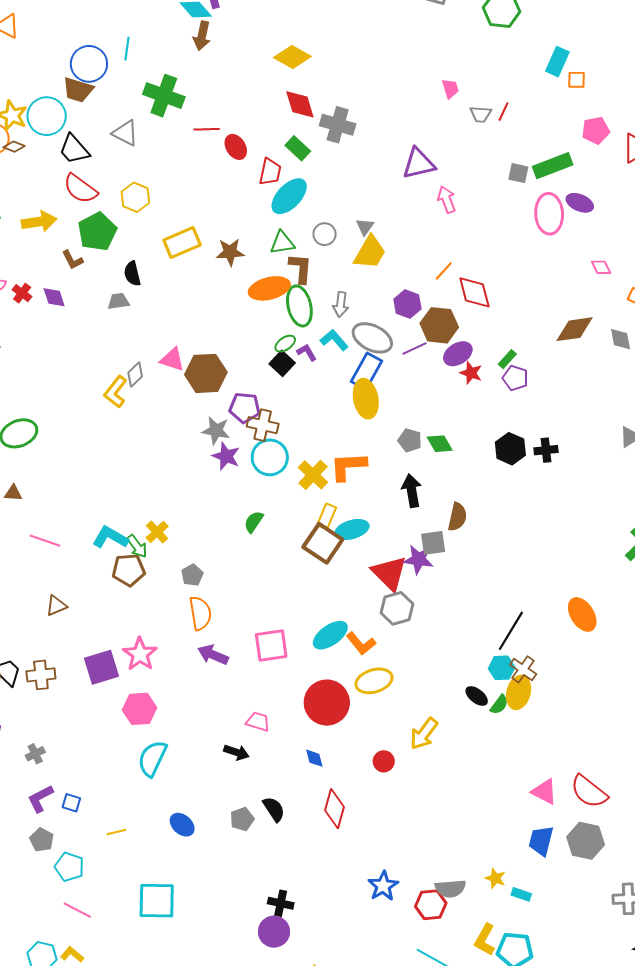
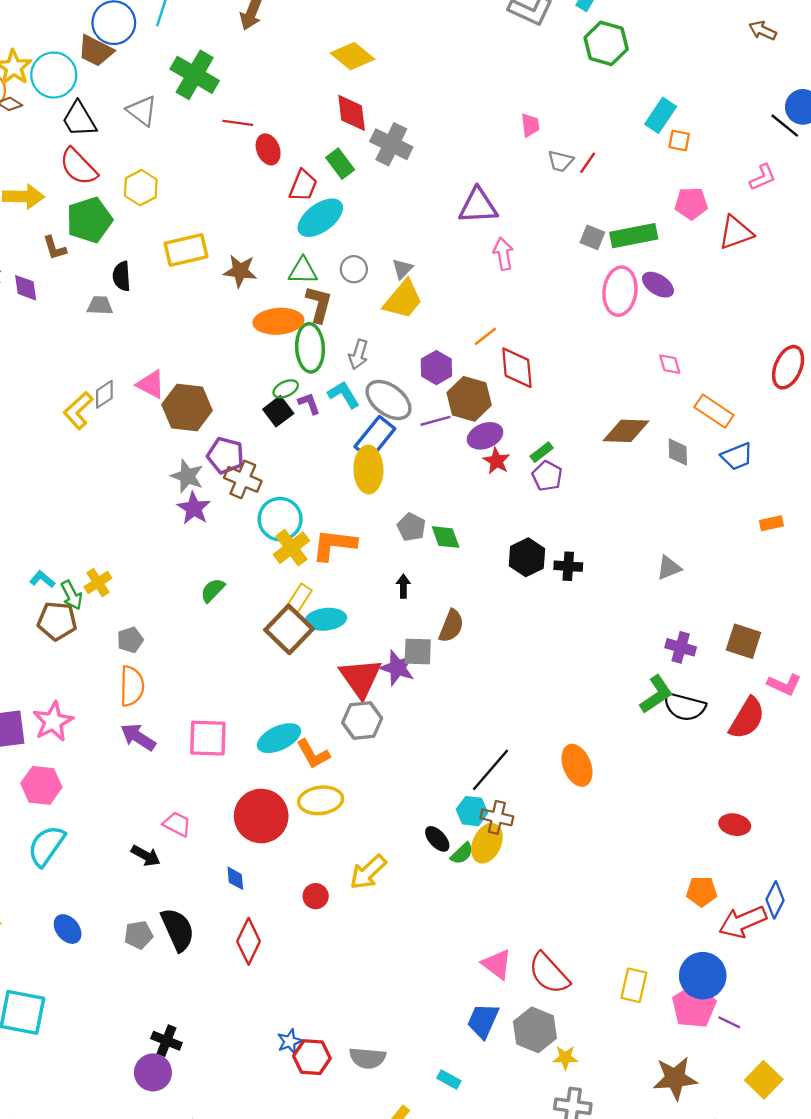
cyan circle: (270, 457) -> (280, 519), moved
black arrow: (412, 491) -> (403, 586), size x0.6
cyan L-shape: (110, 537) -> (42, 579), size x0.6
brown cross: (523, 669) -> (497, 817), turned -32
black semicircle: (274, 809) -> (178, 930), size x1.4
yellow star: (495, 878) -> (565, 1058), moved, turned -30
blue star: (383, 886) -> (290, 1041), size x0.7
red hexagon: (431, 905) -> (312, 1057), moved

